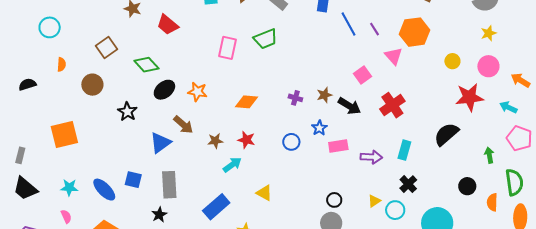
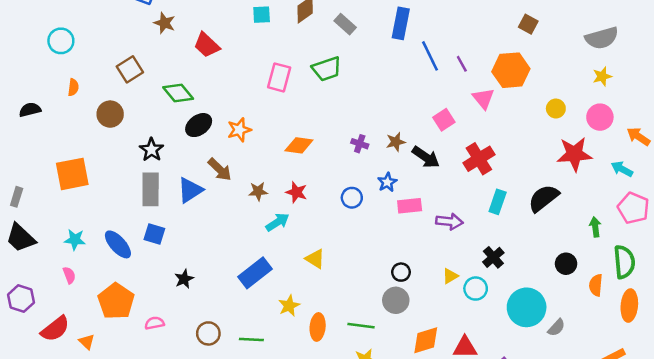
orange star: (197, 92) -> (239, 130), turned -30
cyan rectangle: (404, 150) -> (498, 202), moved
gray rectangle: (169, 185) -> (151, 189), moved

